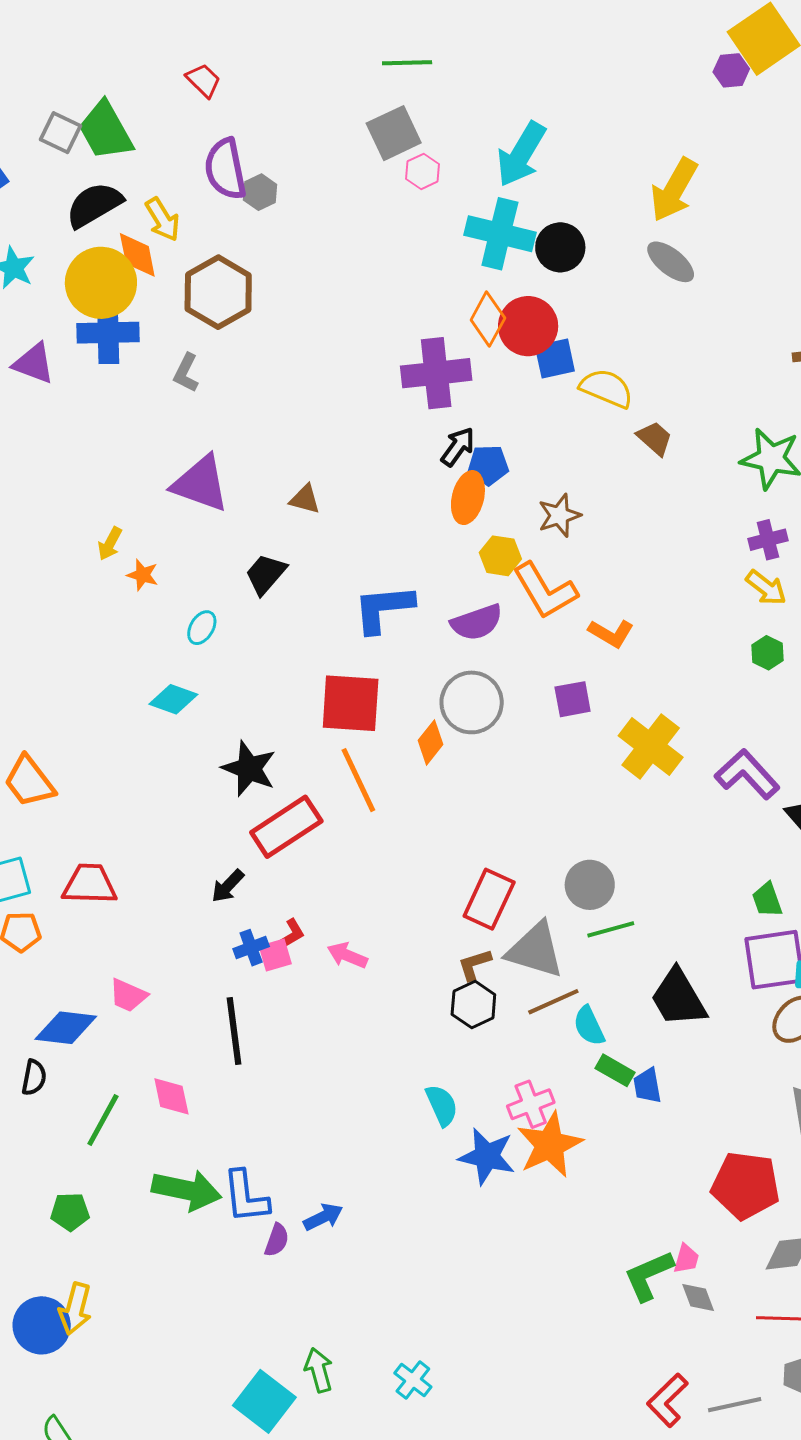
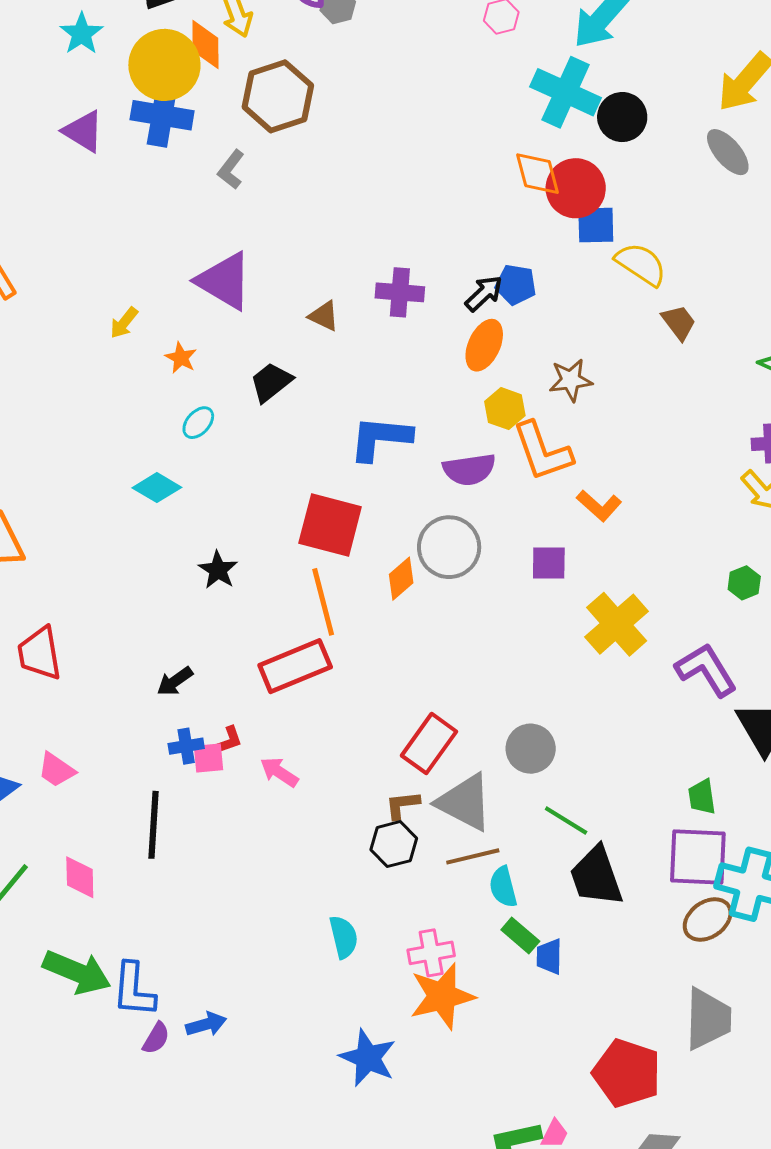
orange diamond: (488, 319) -> (538, 174), turned -54
purple cross: (436, 373) -> (400, 292), moved, size x0.7
blue pentagon: (488, 465) -> (516, 285), moved
orange star: (143, 575) -> (181, 358), moved
green hexagon: (768, 653) -> (744, 583), moved
black star: (249, 769) -> (218, 570), size x0.7
red rectangle: (286, 827) -> (295, 666), moved
red trapezoid: (90, 884) -> (40, 653), turned -112
green line: (611, 929) -> (566, 821), moved, turned 36
blue star: (487, 1156) -> (368, 1058), moved

